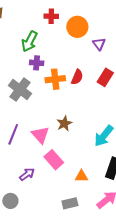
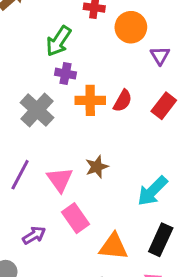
orange triangle: (81, 176) -> (113, 247), size x1.5

